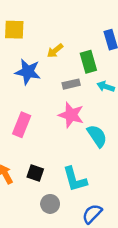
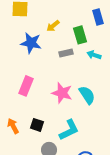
pink star: (71, 115) -> (62, 93), moved
cyan L-shape: (75, 179) -> (69, 130), turned -100

